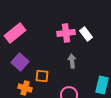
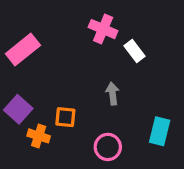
pink cross: (66, 33) -> (103, 29), moved, turned 30
purple square: (20, 62) -> (18, 109), moved

